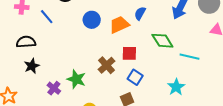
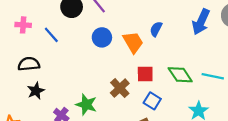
orange trapezoid: (119, 25) -> (133, 42), turned 85
green diamond: (162, 41) -> (180, 75), moved

